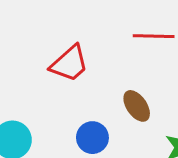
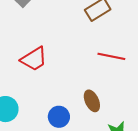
red trapezoid: (69, 64) -> (34, 59), moved

